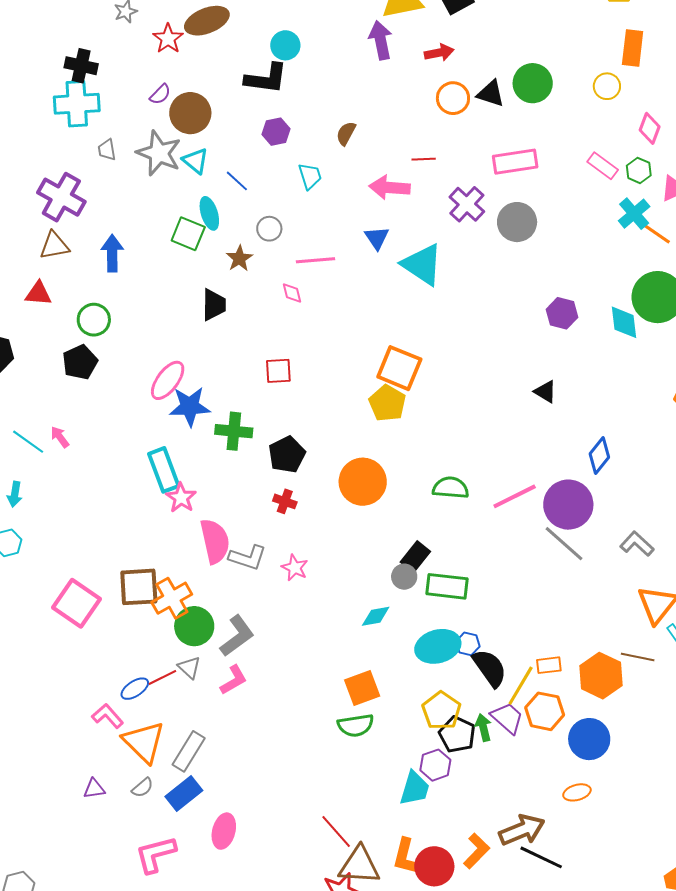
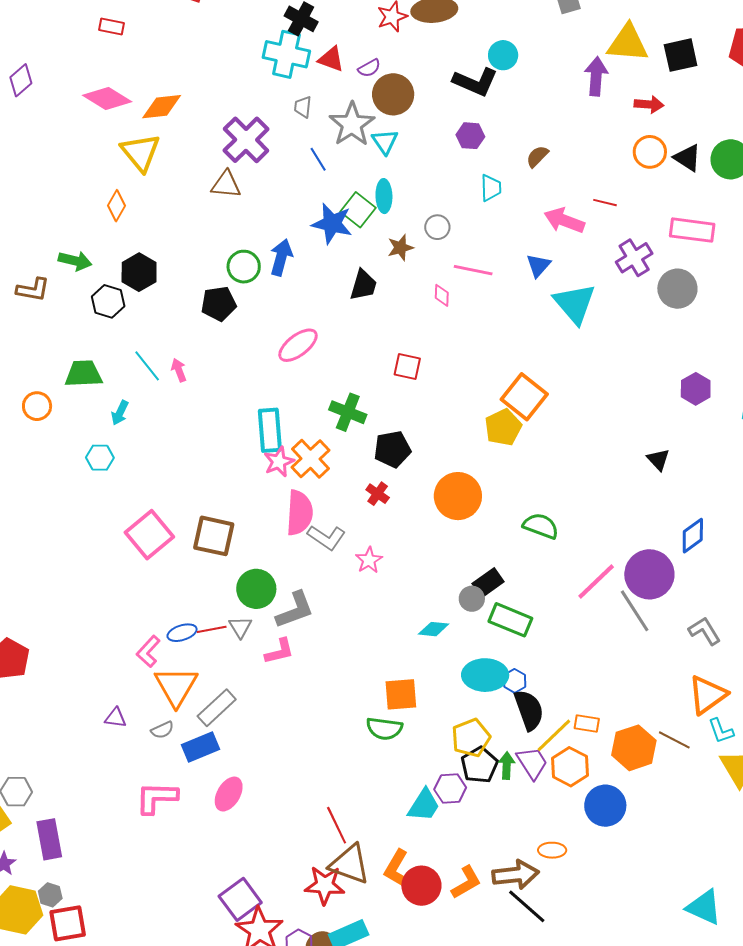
blue line: (237, 181) -> (318, 159), moved
blue arrow: (112, 253) -> (281, 257), moved
red triangle: (38, 294) -> (331, 59), moved
blue star: (190, 406) -> (332, 224), moved
pink line: (515, 496) -> (596, 582), moved, turned -33
orange cross: (172, 598) -> (310, 459), moved, turned -30
pink L-shape: (108, 716) -> (148, 651), turned -112
orange ellipse: (577, 792) -> (552, 850), moved

